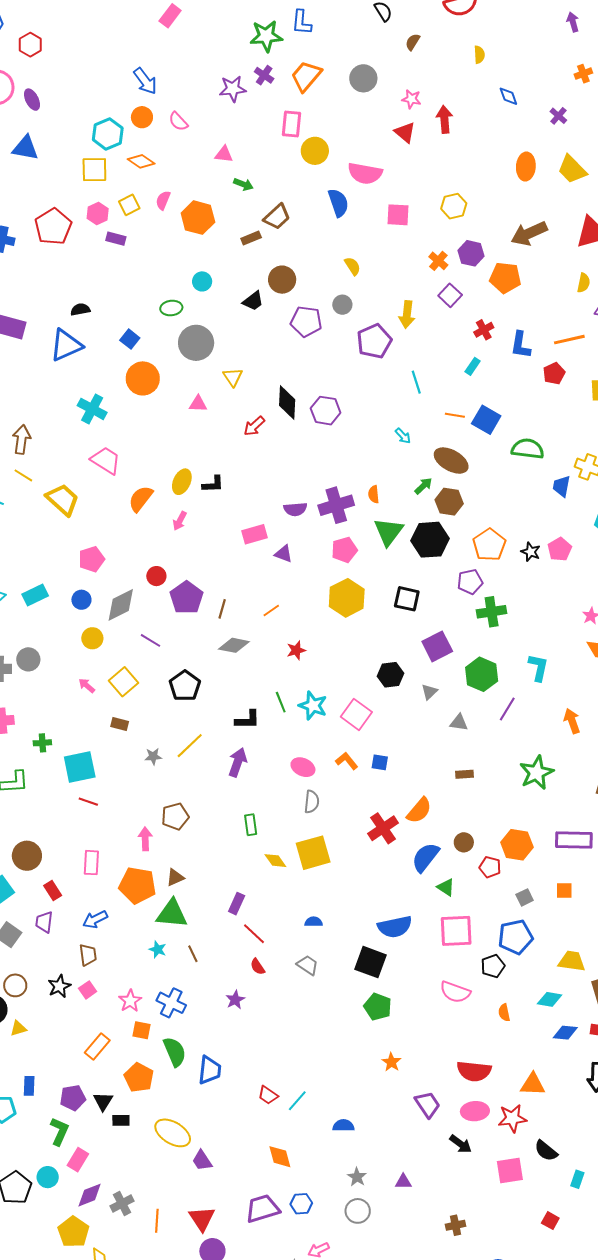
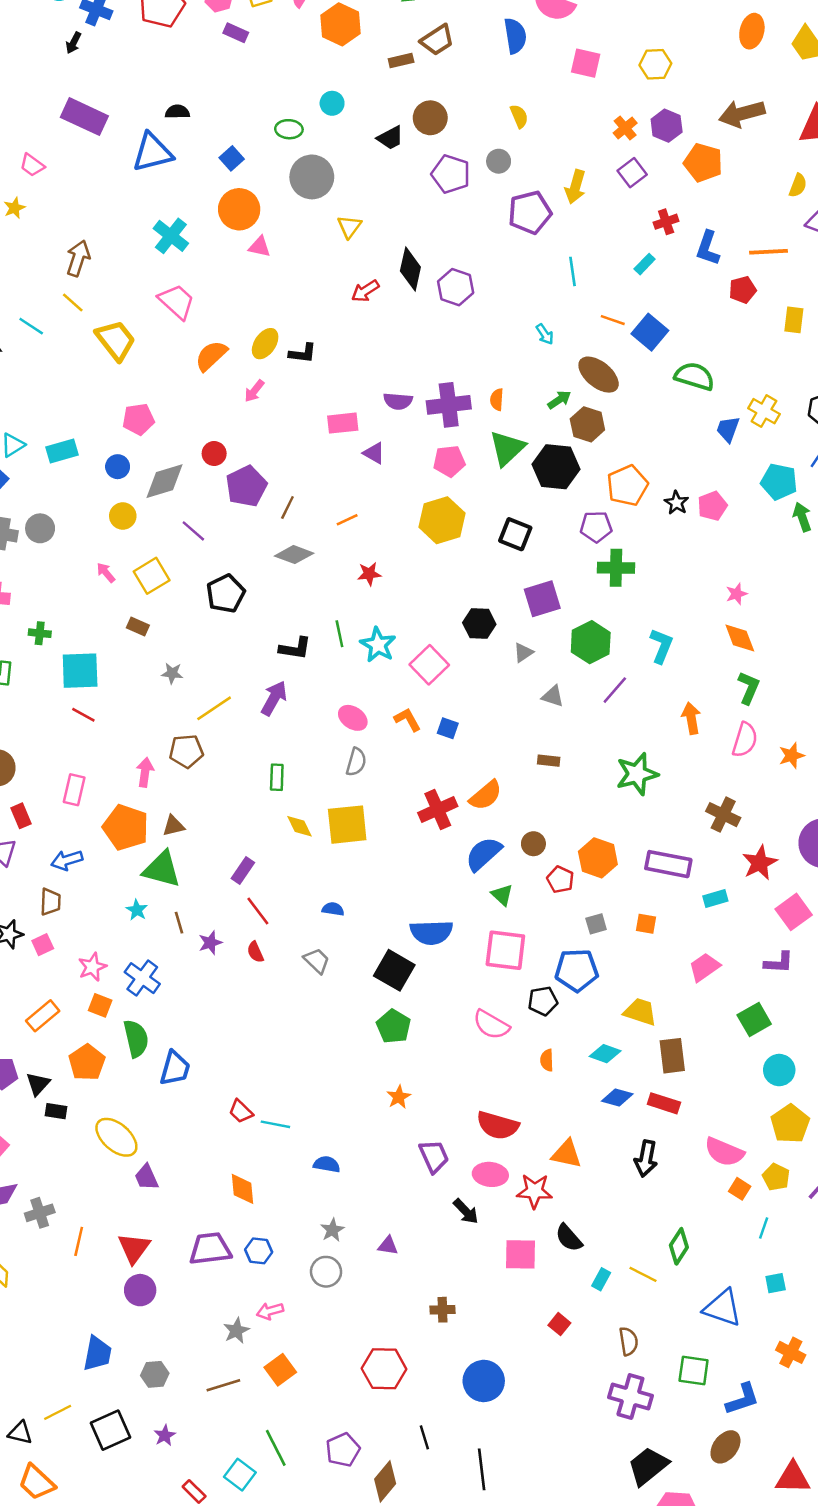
pink triangle: (198, 404) -> (259, 247), moved
yellow line: (190, 746) -> (214, 708), moved
purple star: (235, 1000) -> (210, 943), moved
cyan line: (297, 1101) -> (275, 1124), turned 50

